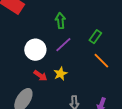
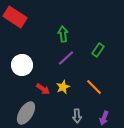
white circle: (35, 50) -> (22, 65), moved
orange line: (101, 61) -> (94, 87), moved

